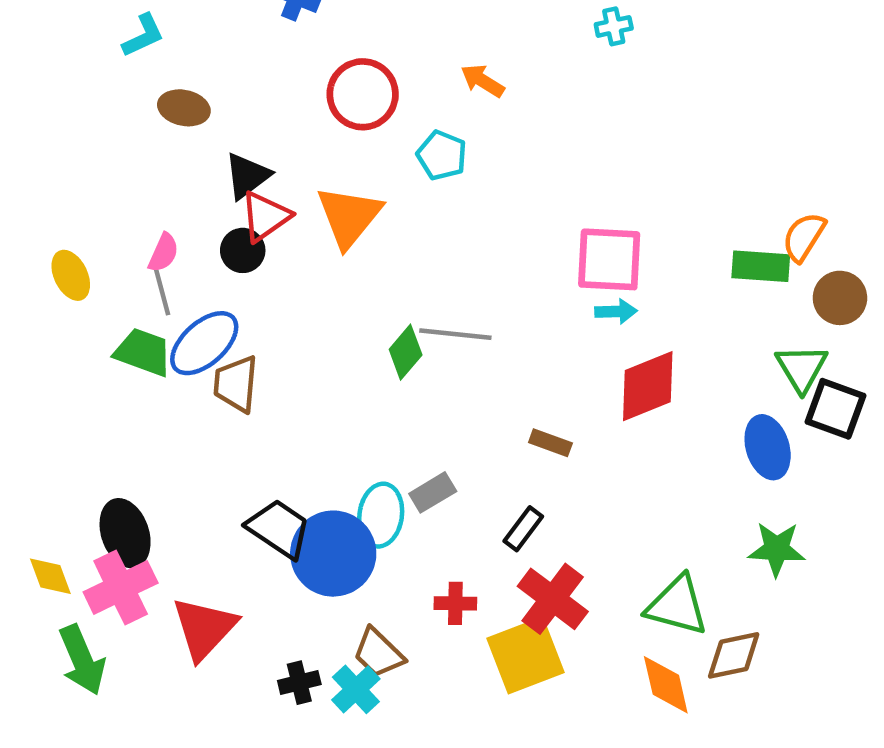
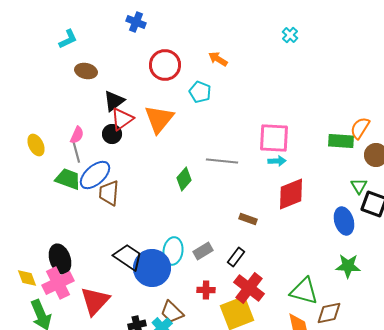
cyan cross: (614, 26) -> (290, 35), moved, turned -35
gray line: (455, 334) -> (222, 161), moved
green triangle: (802, 368) -> (359, 186), size x0.7
gray rectangle: (433, 492) -> (203, 251), moved

